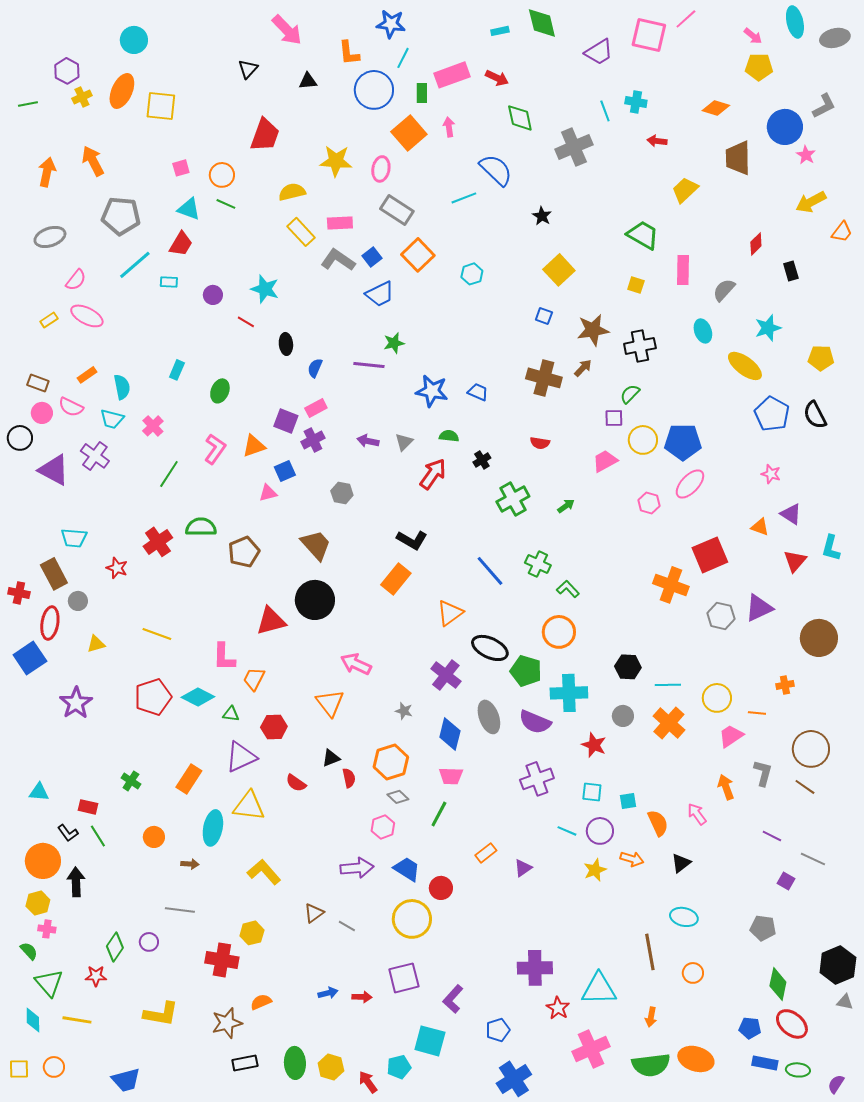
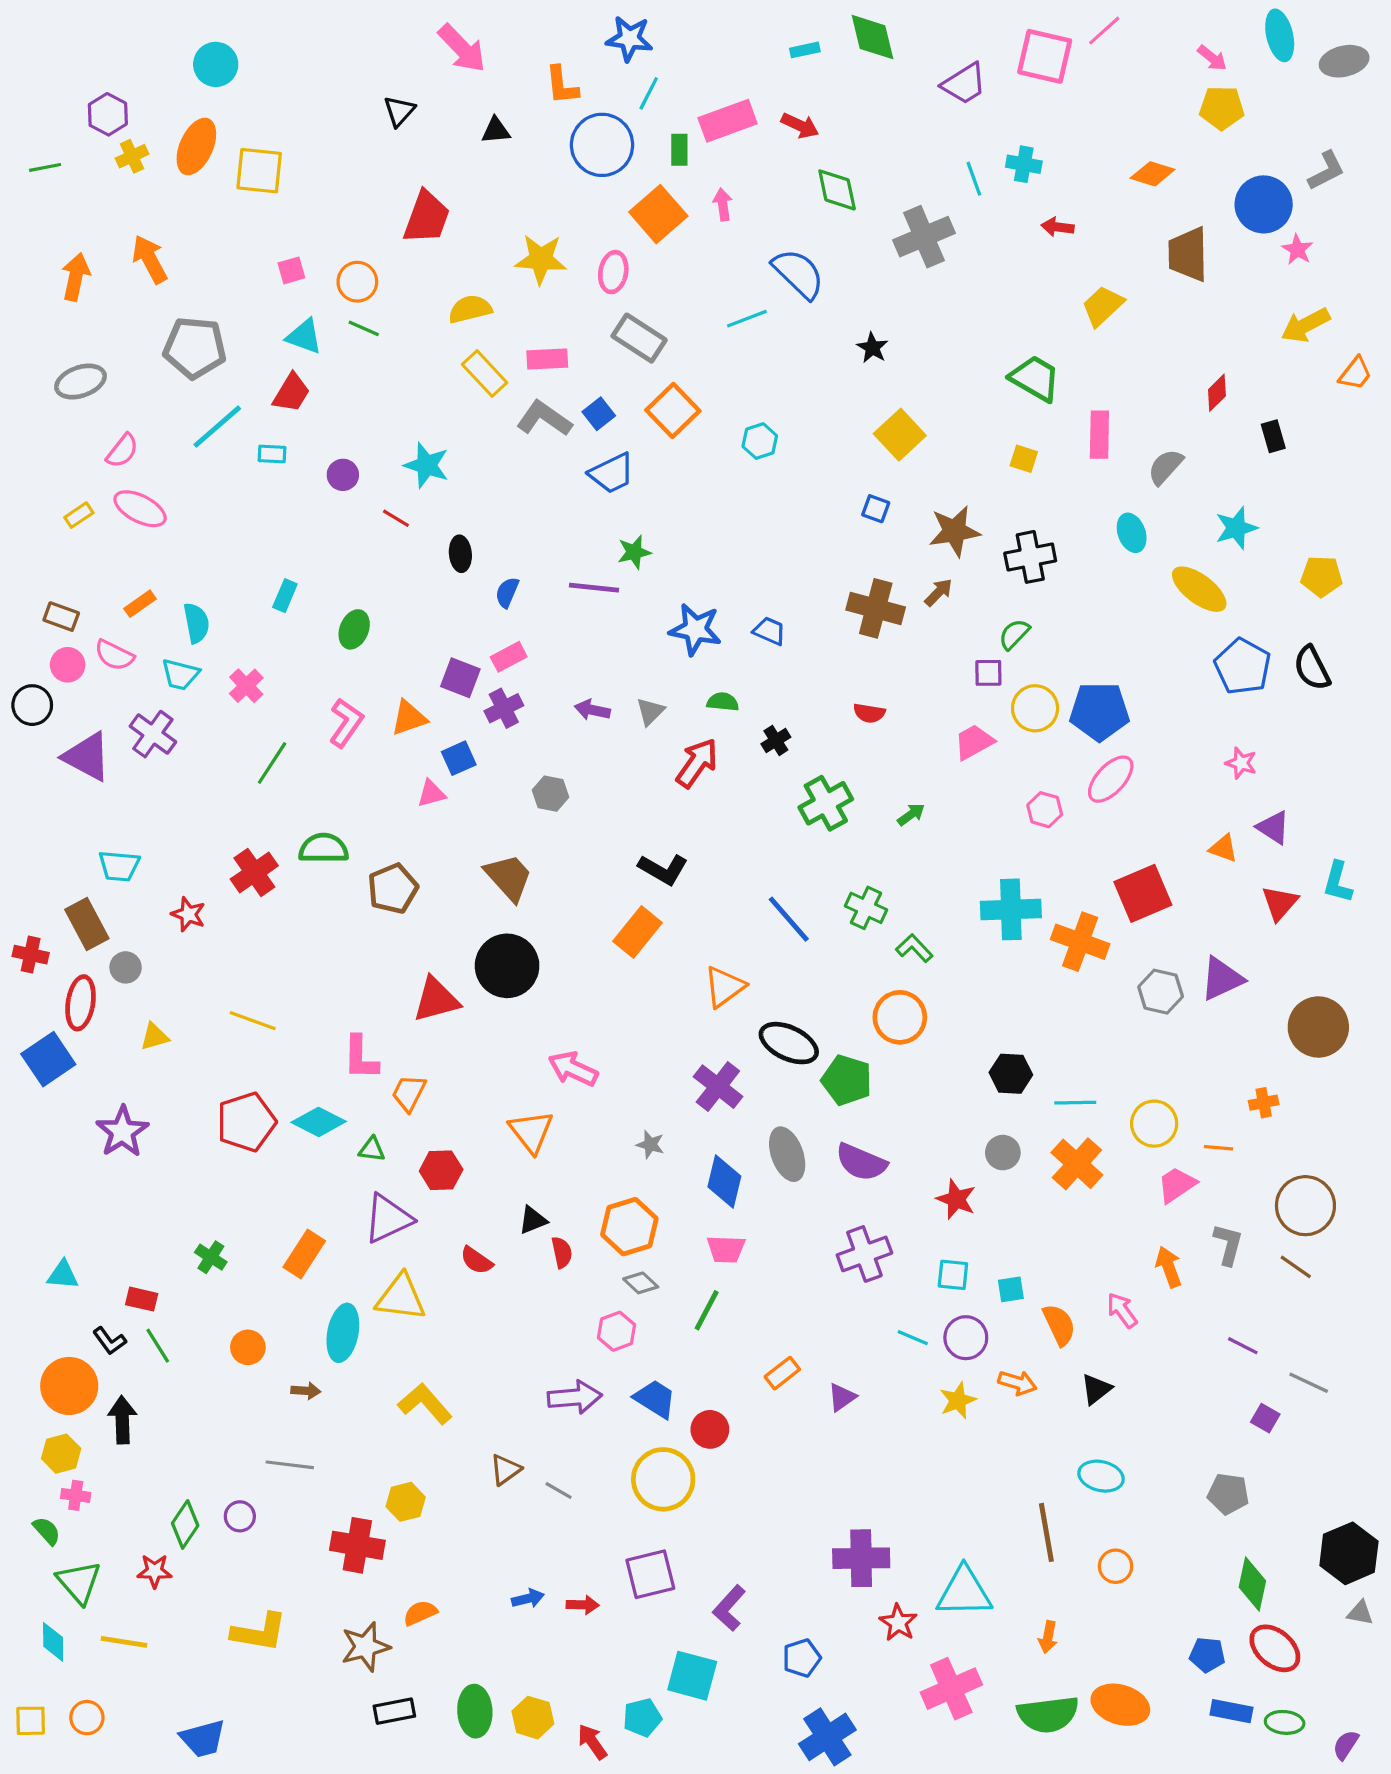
cyan cross: (569, 693) -> (1011, 909), moved

